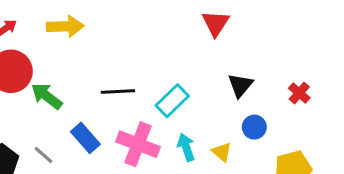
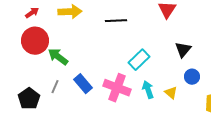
black line: (118, 91) -> (116, 21), moved
gray line: (44, 155) -> (55, 87), moved, turned 72

